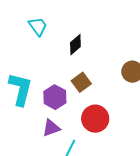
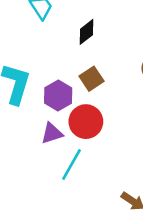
red circle: (95, 119) -> (86, 122), moved

